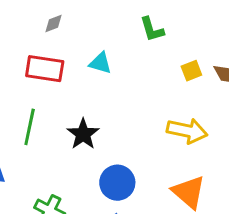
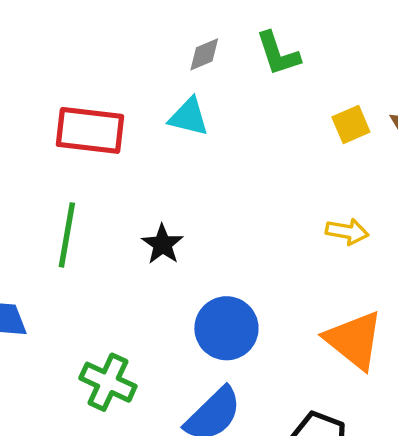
gray diamond: (53, 23) -> (204, 54), moved
yellow arrow: (187, 131) -> (347, 232), size x0.6
black star: (83, 134) -> (162, 244), size x0.7

